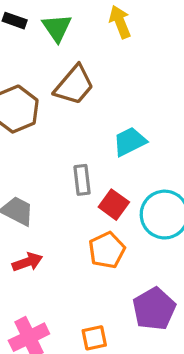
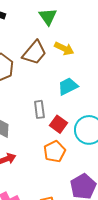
yellow arrow: (120, 22) -> (64, 49), moved, turned 138
green triangle: (57, 28) -> (48, 17), moved

